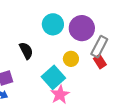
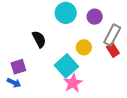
purple circle: (82, 28) -> (95, 17), size x0.6

